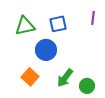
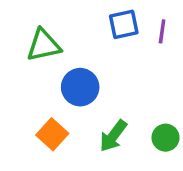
blue square: (58, 24) -> (124, 24), moved
green circle: (87, 86) -> (166, 138), moved

